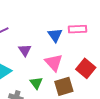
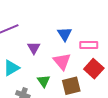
pink rectangle: (78, 29) -> (89, 45), moved

